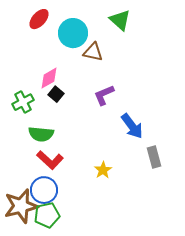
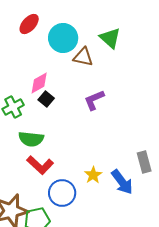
green triangle: (120, 20) -> (110, 38), moved
blue arrow: (132, 126) -> (122, 182), moved
blue circle: (44, 190) -> (62, 193), moved

